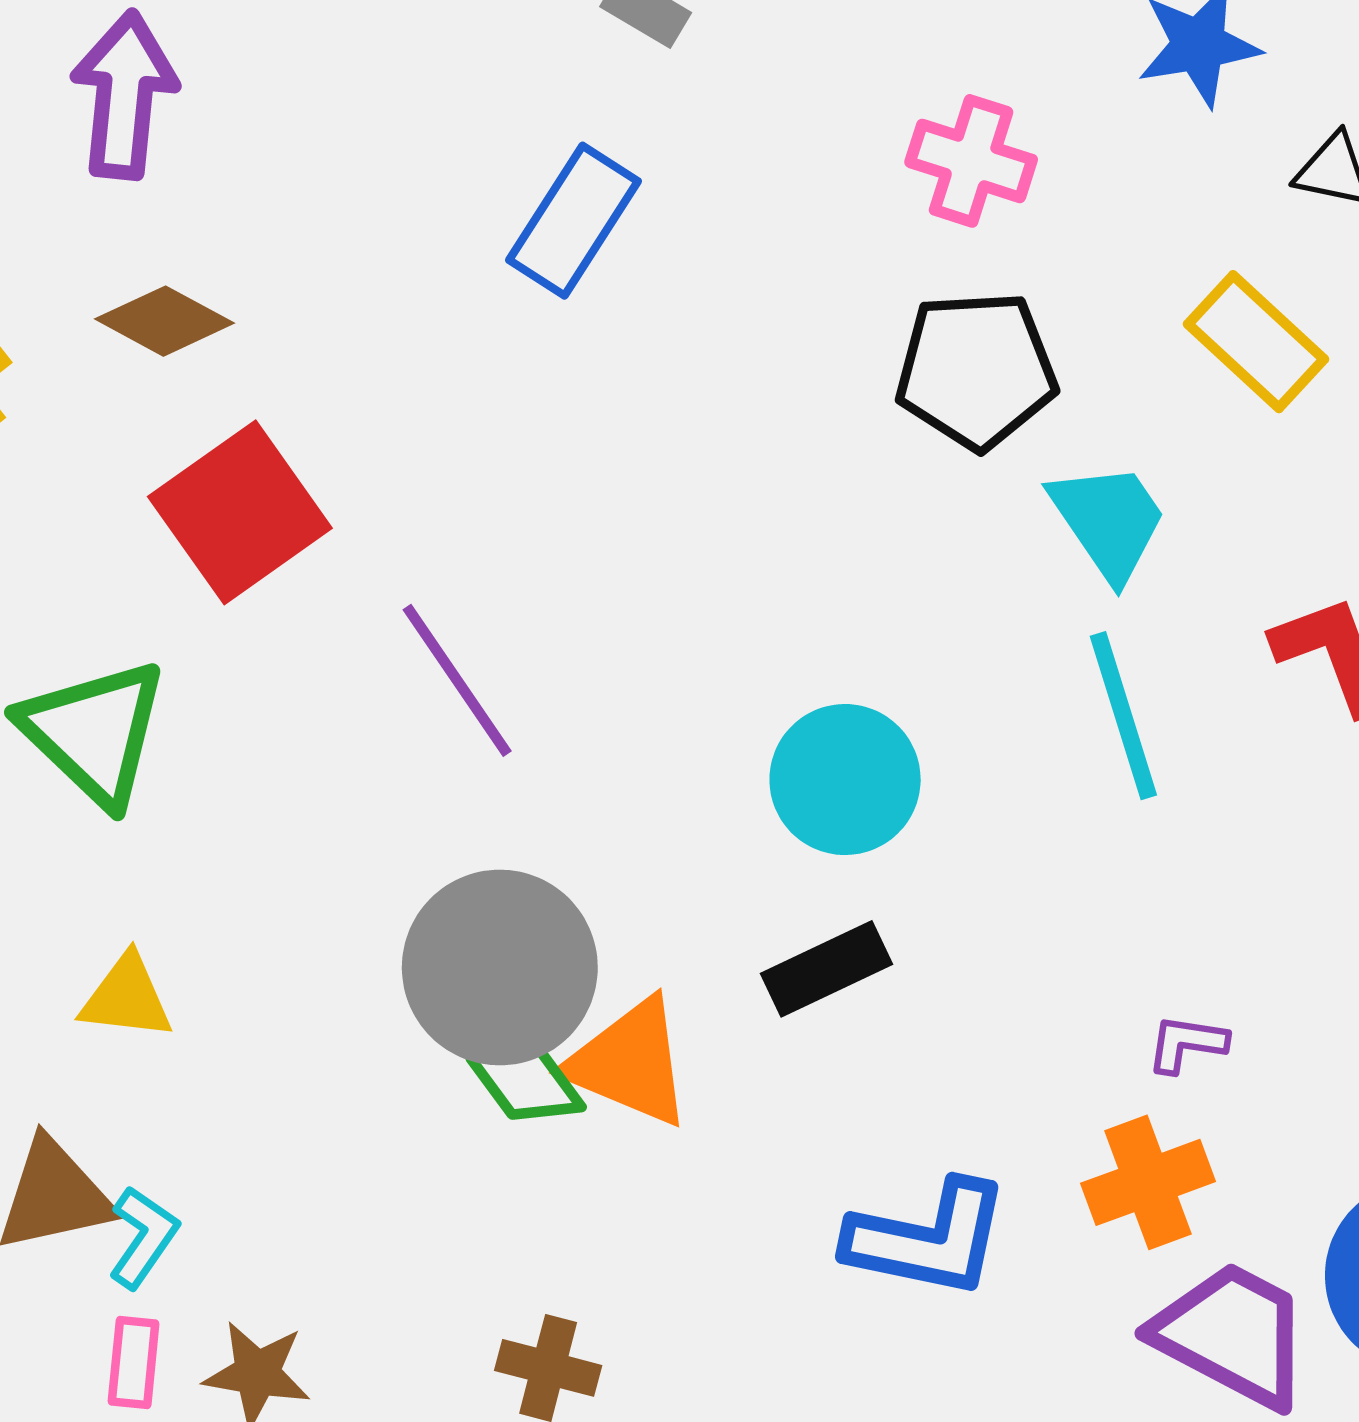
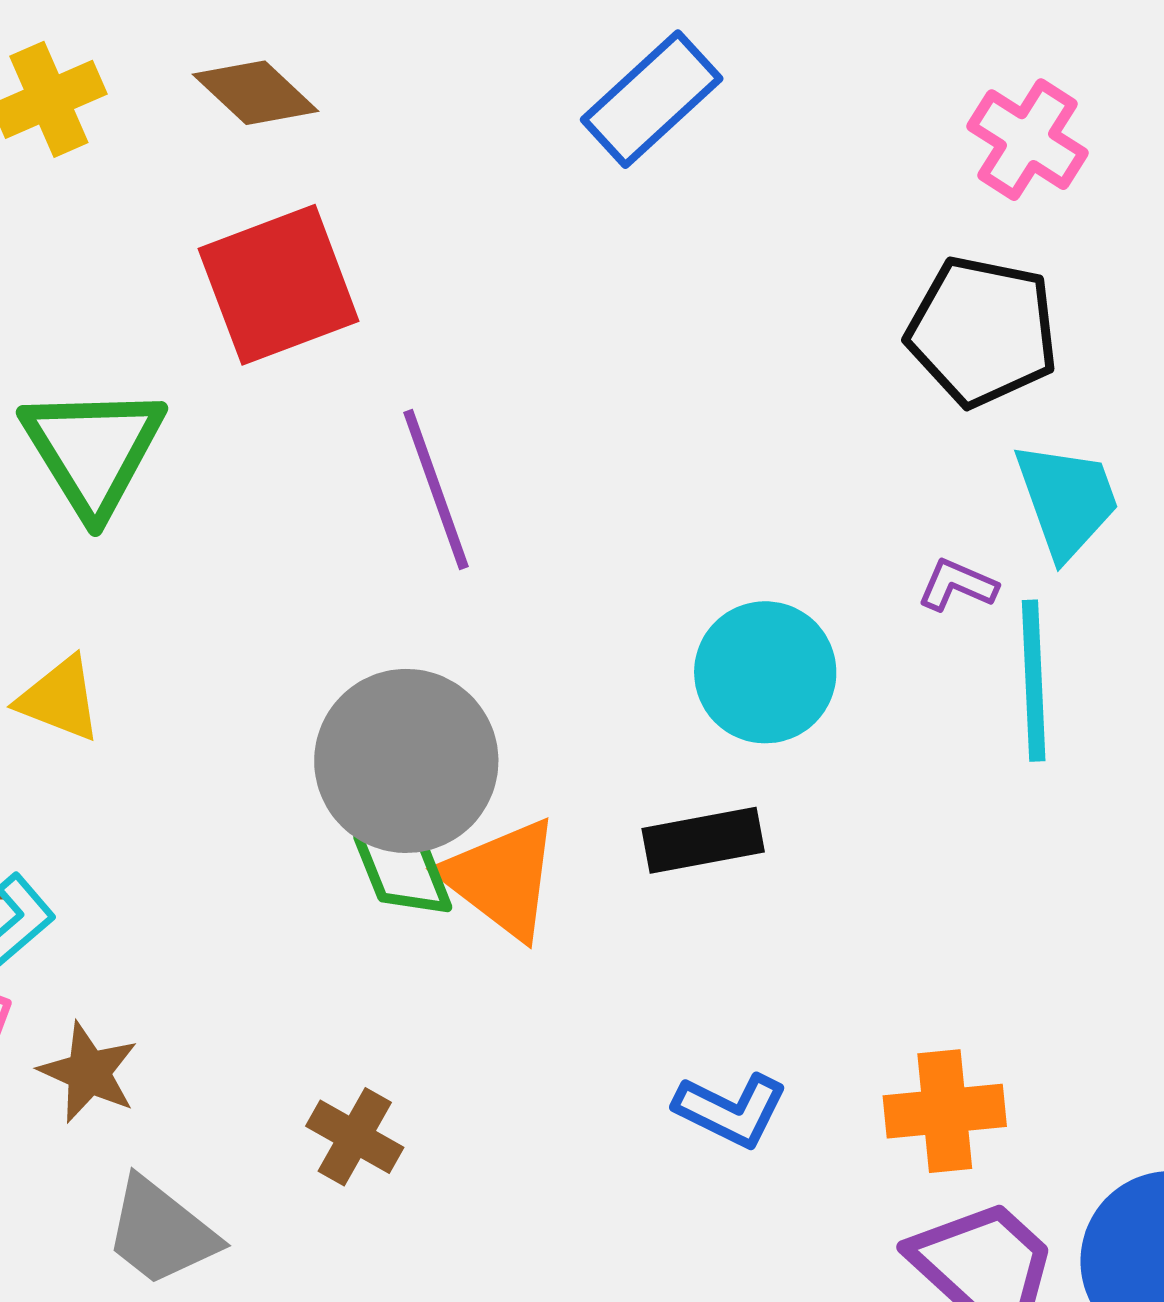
purple L-shape: (1187, 1044) -> (957, 585), moved
blue L-shape: (928, 1239) -> (731, 1110), size x0.7

